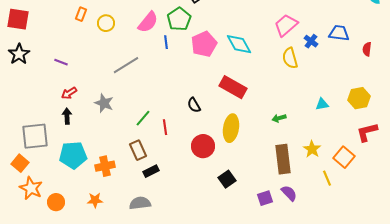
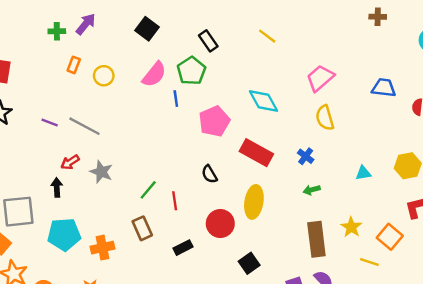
blue cross: (311, 41) -> (306, 156), moved
pink pentagon: (204, 44) -> (214, 121), moved
gray line: (126, 65) -> (84, 126), moved, turned 60
red arrow: (69, 93) -> (70, 162), moved
black rectangle: (151, 171) -> (183, 248), moved
yellow line: (327, 178) -> (369, 262), turned -49

